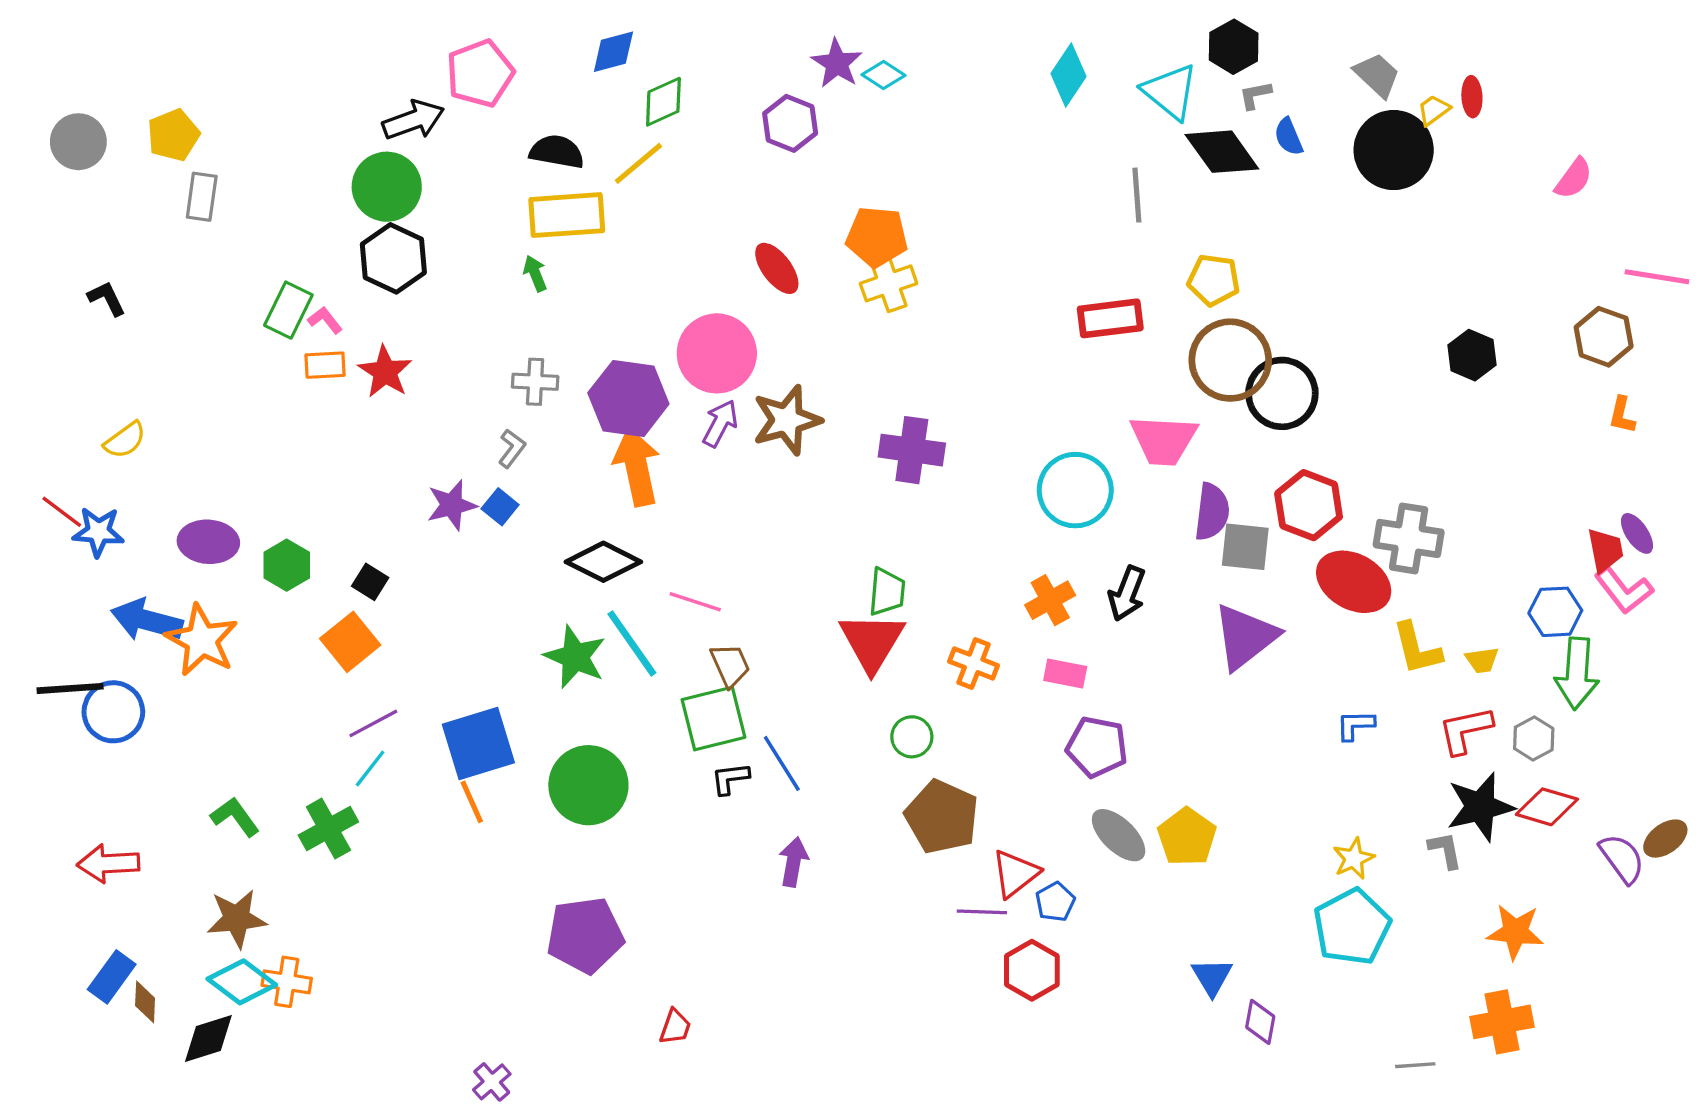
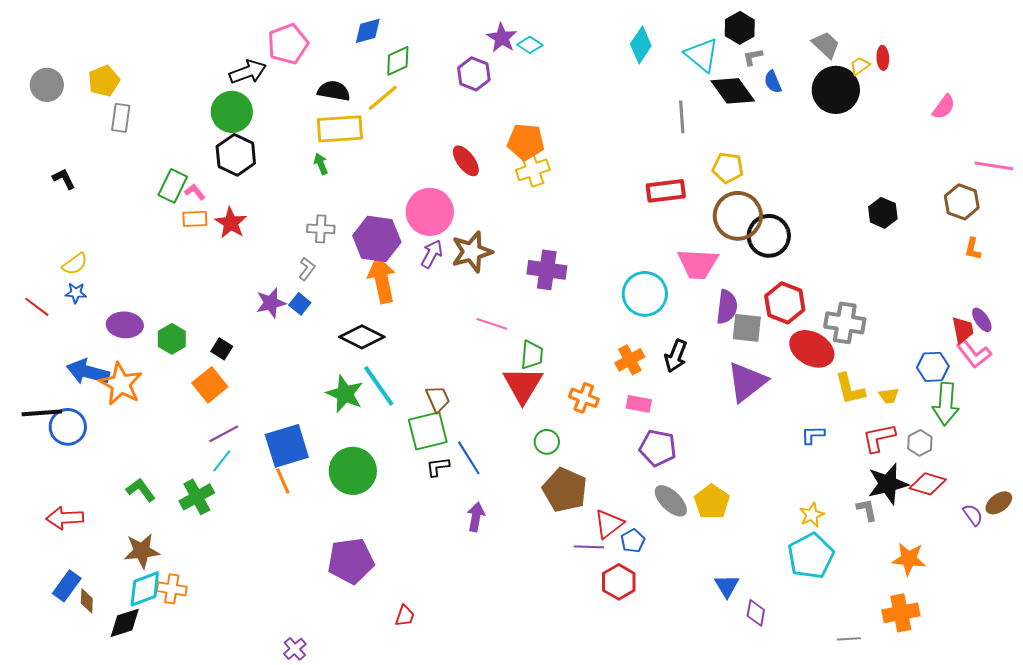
blue star: (98, 532) -> (76, 293), moved, size x0.7
pink line: (695, 602) -> (492, 324), moved
purple semicircle: (1622, 859) -> (973, 515), size x0.7
cyan diamond: (242, 982) -> (145, 589), turned -57

